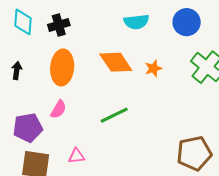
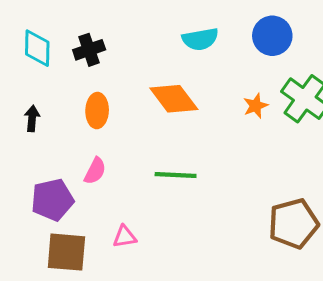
orange ellipse: (62, 67) -> (97, 111), size x0.7
orange star: (153, 68) -> (256, 106), moved
green line: (114, 115) -> (176, 175), turned 32

